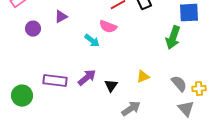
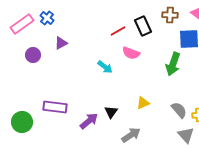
pink semicircle: (108, 27) -> (131, 53), moved
cyan arrow: (92, 41) -> (105, 67), moved
purple arrow: (87, 78) -> (89, 121), moved

